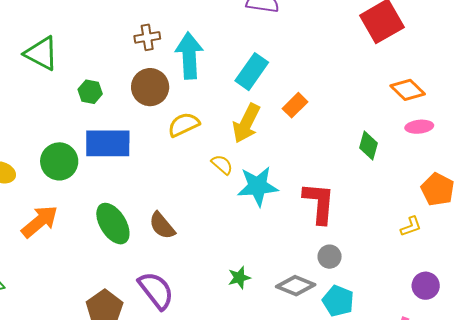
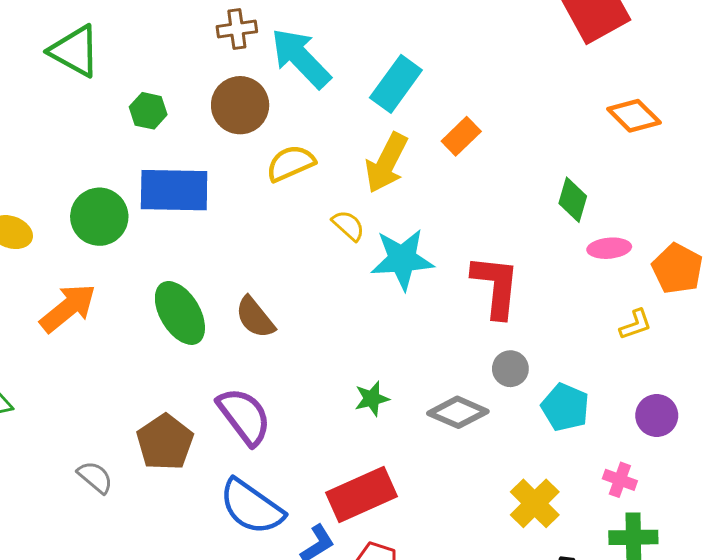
cyan arrow: (189, 56) -> (301, 58), turned -42
pink ellipse: (419, 127) -> (609, 248), moved
cyan pentagon: (338, 301) -> (565, 407), moved

